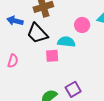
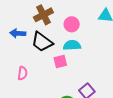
pink circle: (82, 25) -> (72, 24), moved

